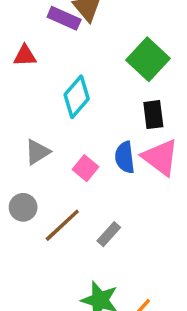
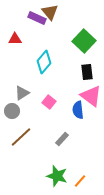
blue semicircle: (125, 157) -> (78, 110), moved
gray circle: (23, 207) -> (12, 111), moved
brown line: (62, 225) -> (21, 137), moved

